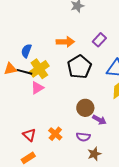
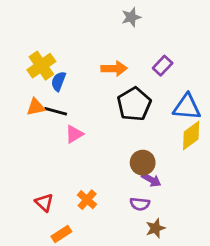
yellow cross: (39, 69) -> (41, 66), moved
purple arrow: (99, 120) -> (151, 180), moved
orange cross: (55, 134) -> (87, 200), moved
red triangle: (29, 135) -> (44, 203), moved

